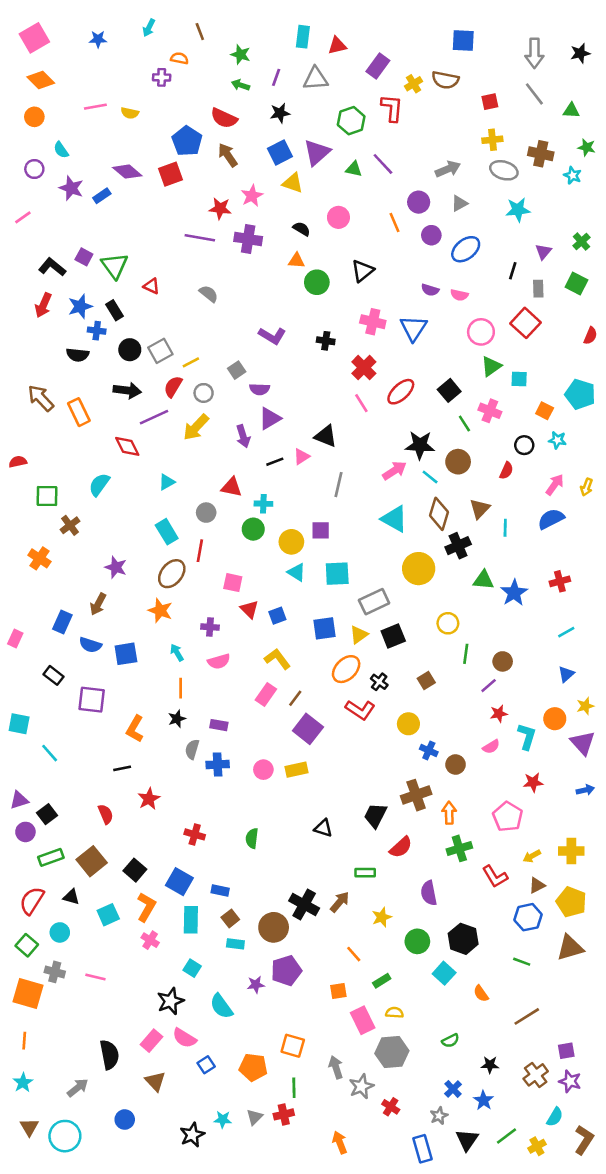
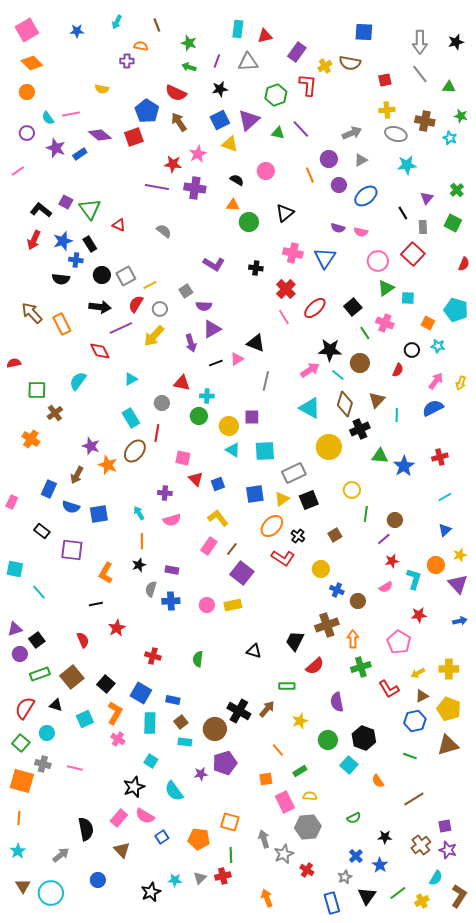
pink line: (95, 107) -> (71, 114), moved
black line: (513, 271) -> (403, 213), turned -48
orange star: (160, 611) -> (108, 465), moved

